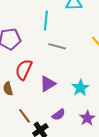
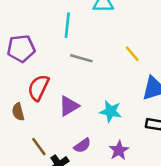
cyan star: (80, 88) -> (111, 111), turned -30

